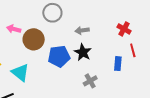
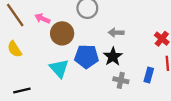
cyan triangle: (20, 73) -> (59, 68), moved
gray cross: (90, 81) -> (121, 80), moved, turned 32

